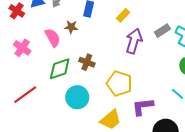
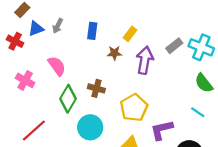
brown star: (71, 27) -> (114, 53), moved
green diamond: (60, 69) -> (68, 99), turned -35
yellow pentagon: (119, 83) -> (134, 108), turned 30

